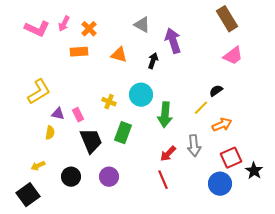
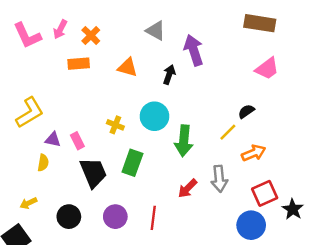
brown rectangle: (227, 19) -> (260, 23), turned -50
pink L-shape: (37, 29) -> (27, 35), turned 40
red line: (163, 180) -> (153, 218), moved, turned 30

